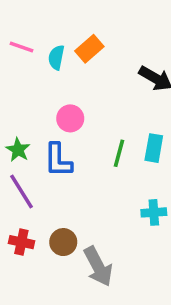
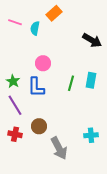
orange rectangle: (89, 49) -> (54, 13), moved
cyan cross: (154, 212) -> (91, 135), moved
brown circle: (63, 242) -> (39, 126), moved

